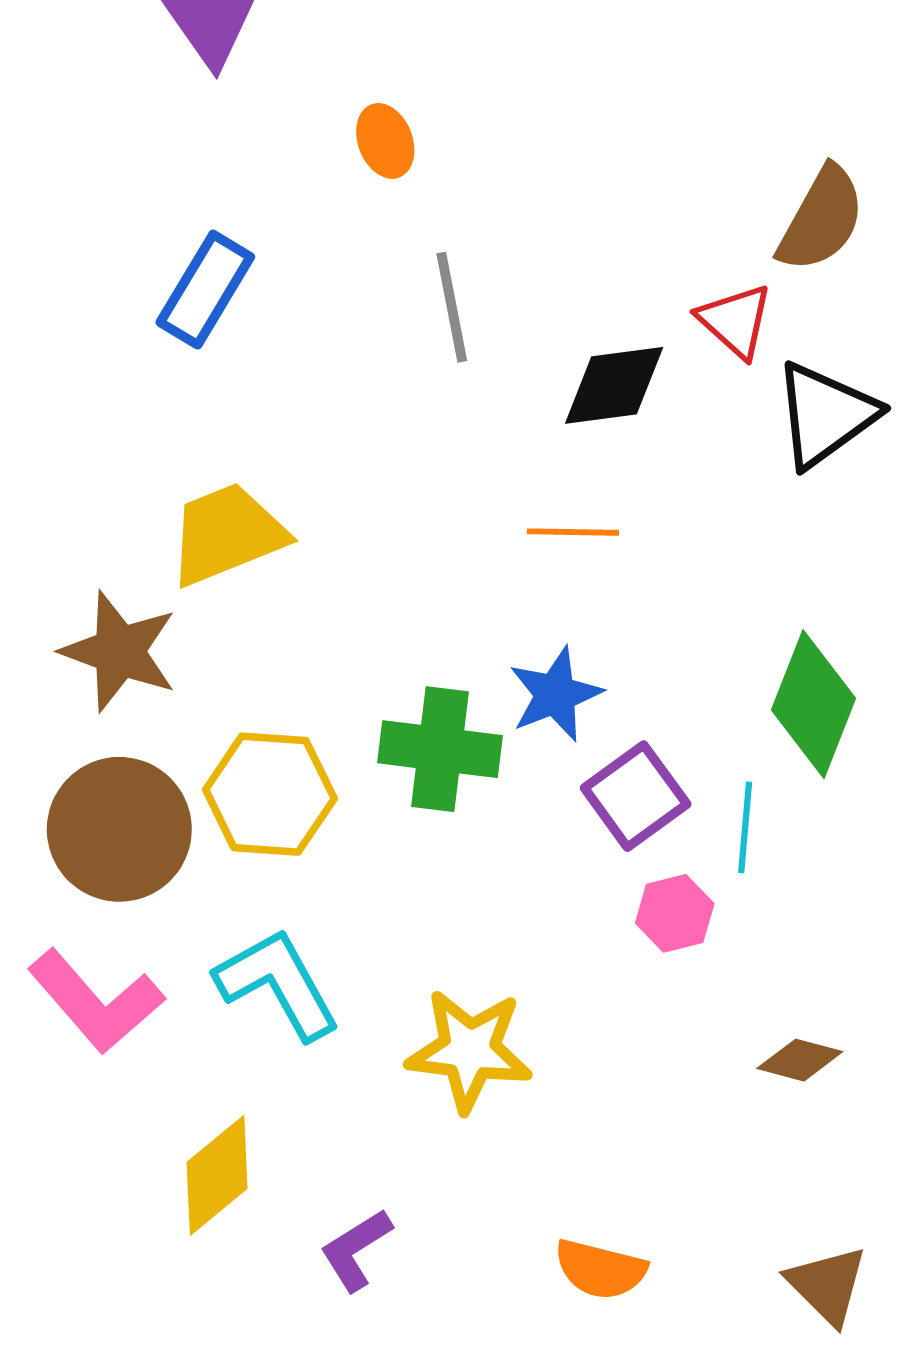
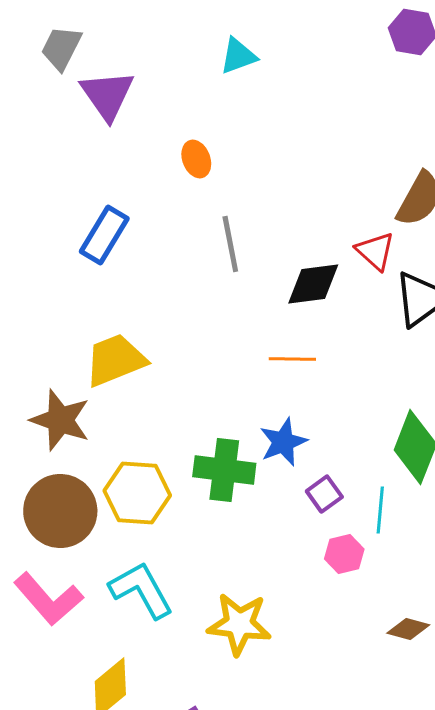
purple square: (636, 796) -> (324, 494), size x0.7

